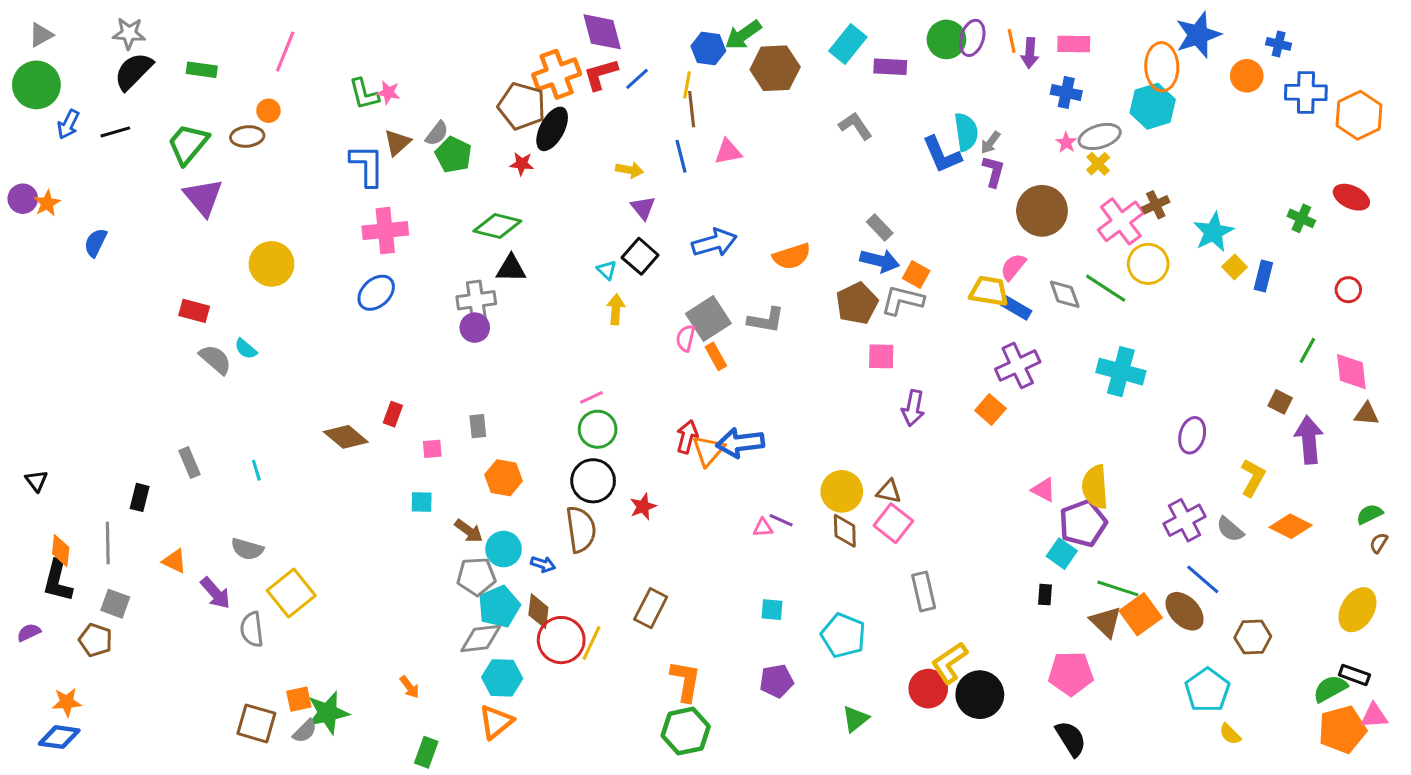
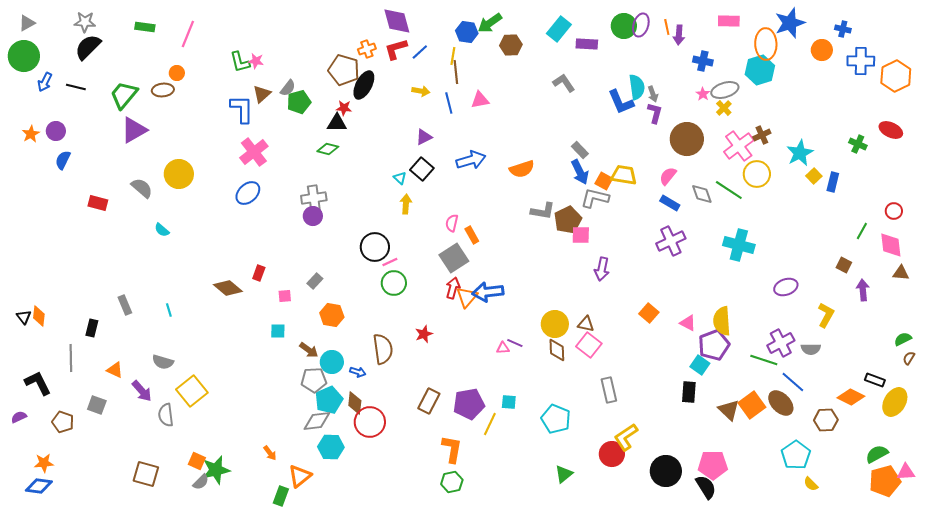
pink rectangle: (1074, 44) -> (729, 21), moved
brown hexagon: (775, 68) -> (511, 45), size x0.7
green rectangle: (202, 70) -> (145, 27), moved
orange cross: (557, 74) -> (367, 49), size x0.6
black line: (115, 132) -> (76, 87), turned 30
gray arrow: (990, 143) -> (653, 94), turned -56
green pentagon: (454, 155) -> (299, 102), turned 30
yellow arrow: (629, 170) -> (421, 91), moved
purple triangle: (203, 197) -> (134, 130), turned 40
purple circle: (23, 199) -> (56, 131), moved
purple triangle: (643, 208) -> (424, 137), turned 42
green diamond: (497, 226) -> (328, 149), size x0.7
pink cross: (385, 231) -> (254, 152), turned -32
blue arrow: (880, 261) -> (580, 172), turned 50
black triangle: (511, 268) -> (337, 123), moved
red circle: (1348, 290) -> (894, 211), moved
yellow trapezoid: (989, 291) -> (624, 175), moved
brown pentagon: (857, 303) -> (568, 220), moved
red rectangle: (194, 311) -> (98, 203), moved
gray square: (708, 318) -> (454, 258), moved
gray L-shape: (766, 320) -> (543, 211), moved
gray semicircle: (215, 359) -> (142, 188), moved
orange square: (990, 409) -> (649, 313), moved
gray rectangle: (478, 426) -> (315, 281), turned 49
purple ellipse: (1192, 435) -> (786, 287), turned 55
purple arrow: (1309, 440) -> (863, 290), size x0.7
black circle: (593, 481) -> (375, 247), moved
orange diamond: (1291, 526) -> (851, 397), moved
gray semicircle: (1230, 529) -> (811, 349), turned -42
orange diamond: (61, 551) -> (39, 316), moved
black L-shape: (58, 581) -> (38, 383), turned 140
green line: (1118, 588) -> (764, 360), moved
black rectangle: (1045, 595) -> (689, 392), size x1.5
gray square: (115, 604) -> (97, 405), moved
yellow line: (592, 643) -> (490, 424), moved
pink pentagon: (1071, 673) -> (713, 465), moved
black rectangle: (1354, 675) -> (875, 380), moved
purple pentagon: (777, 681) -> (469, 404), moved, size x1.4
black circle: (980, 695) -> (666, 471), moved
orange square: (299, 699) -> (197, 461), turned 36
orange triangle: (496, 722) -> (300, 476), moved
brown square: (256, 723) -> (146, 474), moved
green hexagon: (686, 731) -> (452, 482), size x0.7

